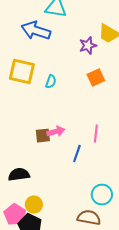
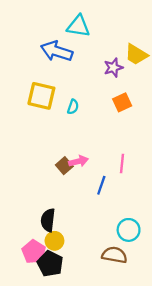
brown square: (43, 136) -> (64, 166), turned -35
black semicircle: (19, 175) -> (48, 220), moved, turned -75

